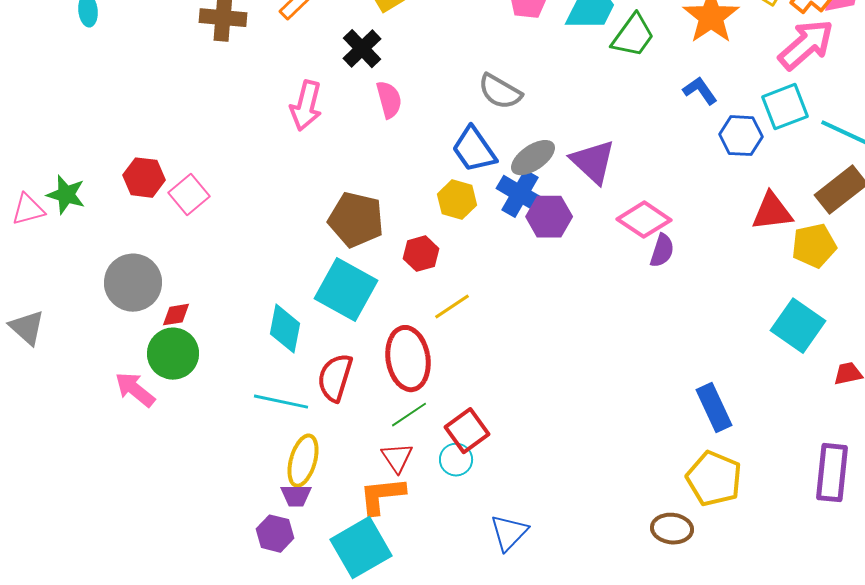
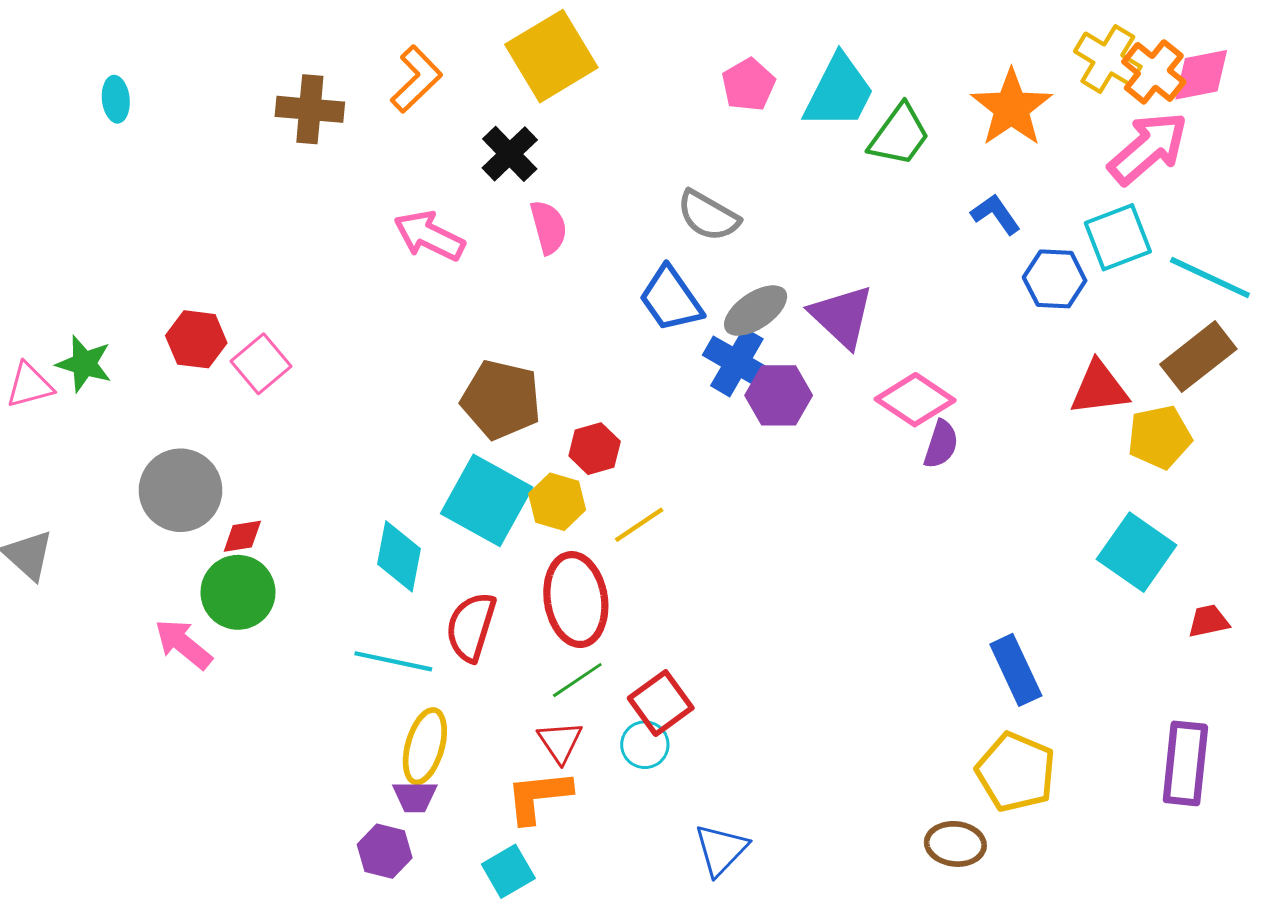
pink arrow: (306, 106) -> (429, 236), turned 102
yellow hexagon: (457, 200) -> (557, 502), moved
cyan square: (361, 548) -> (508, 871), size x0.6

